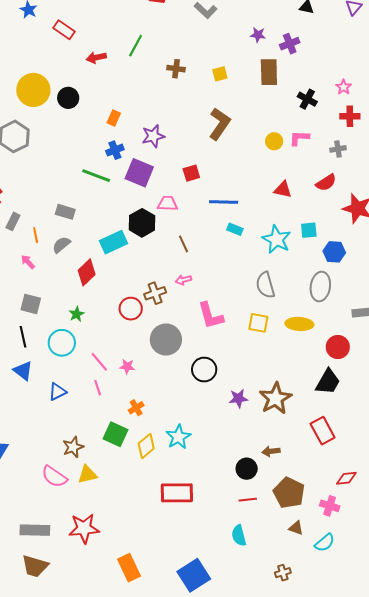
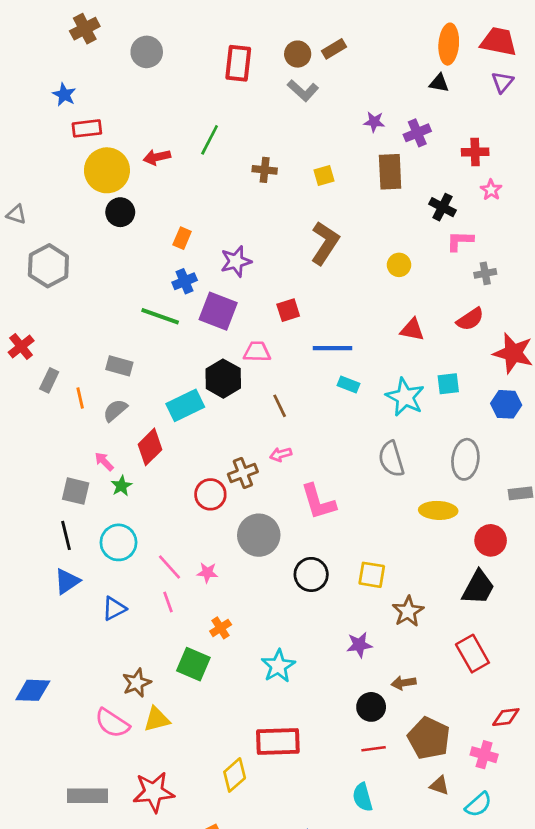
red rectangle: (64, 30) -> (87, 128), moved, turned -40
yellow circle: (33, 90) -> (107, 170), moved
red cross: (350, 116) -> (475, 152), moved
pink L-shape: (299, 138) -> (460, 241), moved
blue hexagon: (334, 252) -> (506, 404), moved
pink arrow: (28, 262) -> (104, 462), moved
green star: (77, 314) -> (121, 486), moved
yellow square: (258, 323) -> (372, 575), moved
blue triangle: (23, 371) -> (67, 581), turned 50
purple star: (238, 398) -> (359, 645), moved
brown star: (275, 398) -> (408, 611), size x0.7
yellow diamond: (146, 446) -> (235, 775), moved

